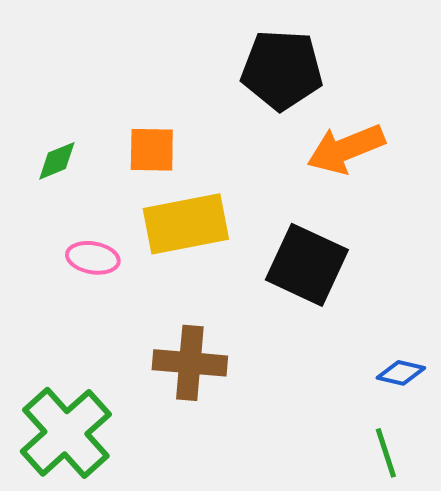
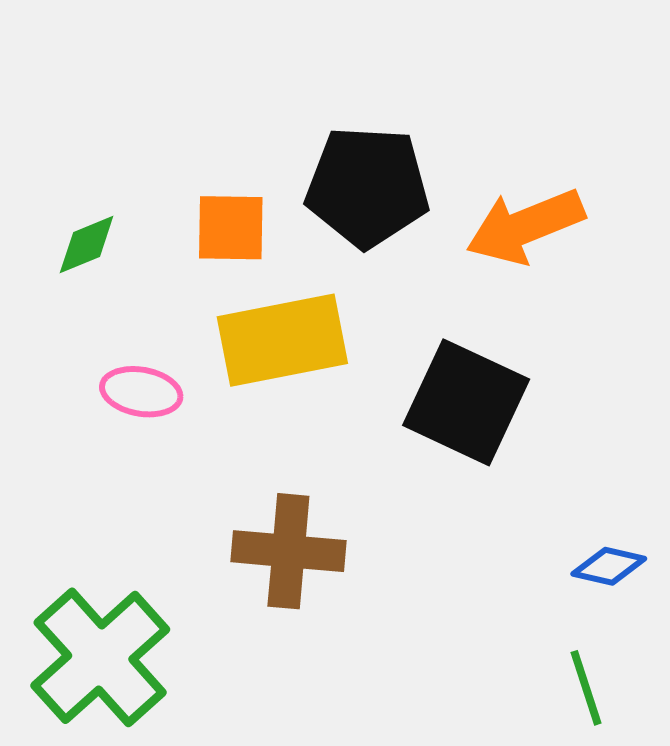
black pentagon: (282, 70) -> (367, 187), moved

